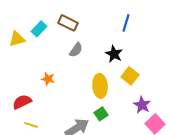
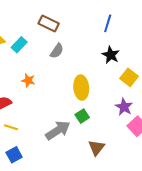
cyan rectangle: (39, 29) -> (19, 45), moved
black star: (114, 54) -> (111, 55), moved
yellow square: (130, 76) -> (129, 77), moved

